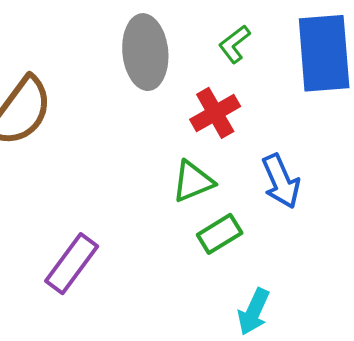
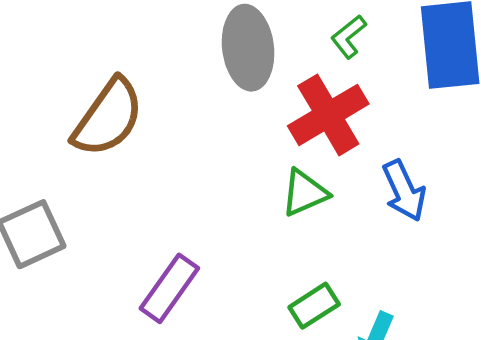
red cross: (215, 113) -> (328, 115), size x1.4
green rectangle: (220, 234) -> (314, 306), moved

